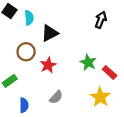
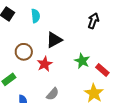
cyan semicircle: (29, 18) -> (36, 16), moved
black triangle: (50, 33) -> (54, 40), moved

